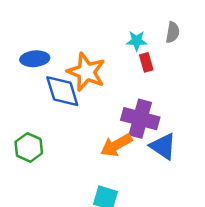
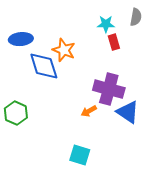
orange star: (86, 72) -> (64, 50), size x0.7
orange arrow: (116, 145) -> (89, 111), size x0.6

